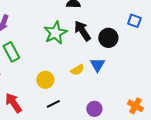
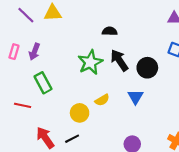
yellow semicircle: (77, 70) -> (102, 100), moved
black line: (53, 104) -> (72, 139), moved

